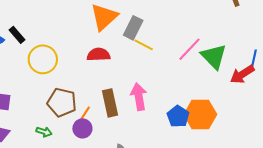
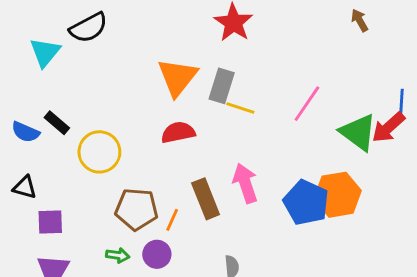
green triangle: (214, 56) -> (358, 132), moved
blue pentagon: (178, 116) -> (306, 202), size x1.4
purple circle: (82, 128) -> (157, 254), moved

